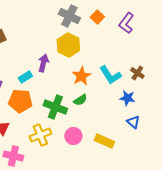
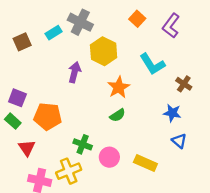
gray cross: (69, 16) -> (80, 22), moved
cyan L-shape: (110, 75) -> (152, 64), moved
cyan rectangle: (25, 77) -> (54, 33), moved
green cross: (55, 107) -> (83, 144), moved, size x0.7
yellow cross: (40, 135) -> (69, 171), moved

